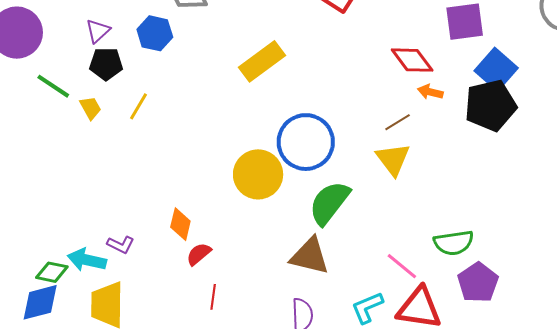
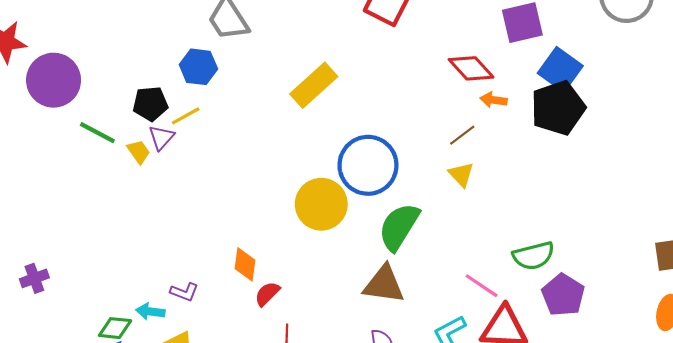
purple triangle: (98, 31) -> (161, 138), moved
yellow line: (138, 106) -> (186, 116), moved, turned 36
yellow triangle: (393, 159) -> (461, 174), size x0.7
cyan arrow: (87, 260) -> (150, 312), size x0.7

